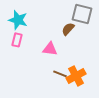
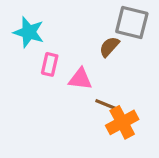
pink rectangle: (17, 40) -> (50, 64), moved
brown line: (60, 74) -> (106, 105), moved

